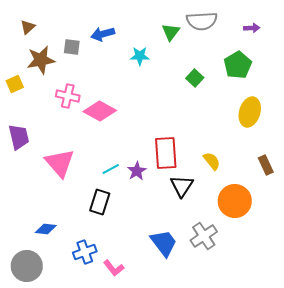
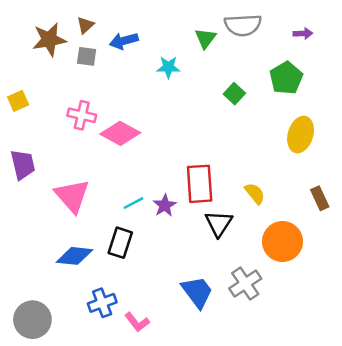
brown triangle: (28, 27) -> (85, 25), moved
brown star: (41, 60) -> (49, 40), moved
blue diamond: (46, 229) -> (75, 256), moved, size x1.4

